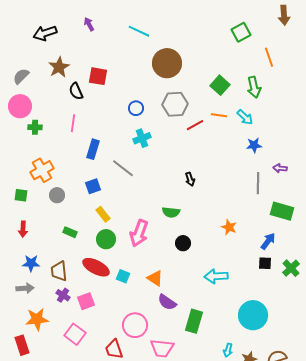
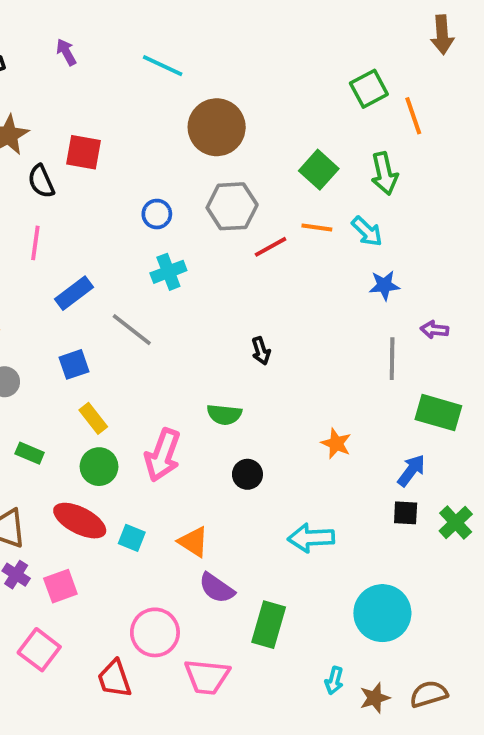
green square: (241, 32) -> (369, 89), moved
blue rectangle: (93, 149) -> (74, 293), turned 36

